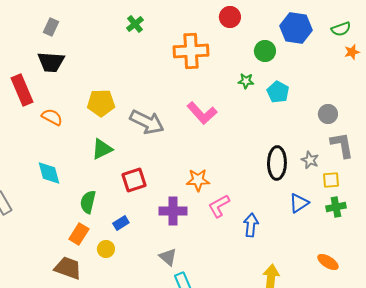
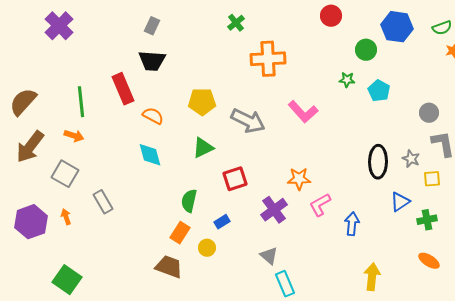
orange cross: (191, 51) -> (268, 59), moved
cyan diamond: (49, 173) -> (150, 155), moved
green cross: (336, 207) -> (427, 220), moved
purple cross: (173, 211) -> (274, 210), turned -36

